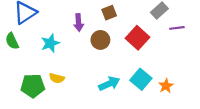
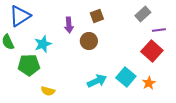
red square: (138, 38) -> (152, 51), moved
yellow semicircle: (57, 78) -> (48, 91), moved
green pentagon: (33, 86) -> (29, 65), moved

